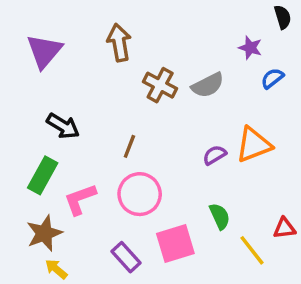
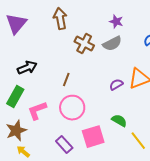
purple star: (250, 48) -> (116, 22), moved
black arrow: (63, 126) -> (27, 68), turned -54
green semicircle: (220, 216) -> (119, 121), turned -35

